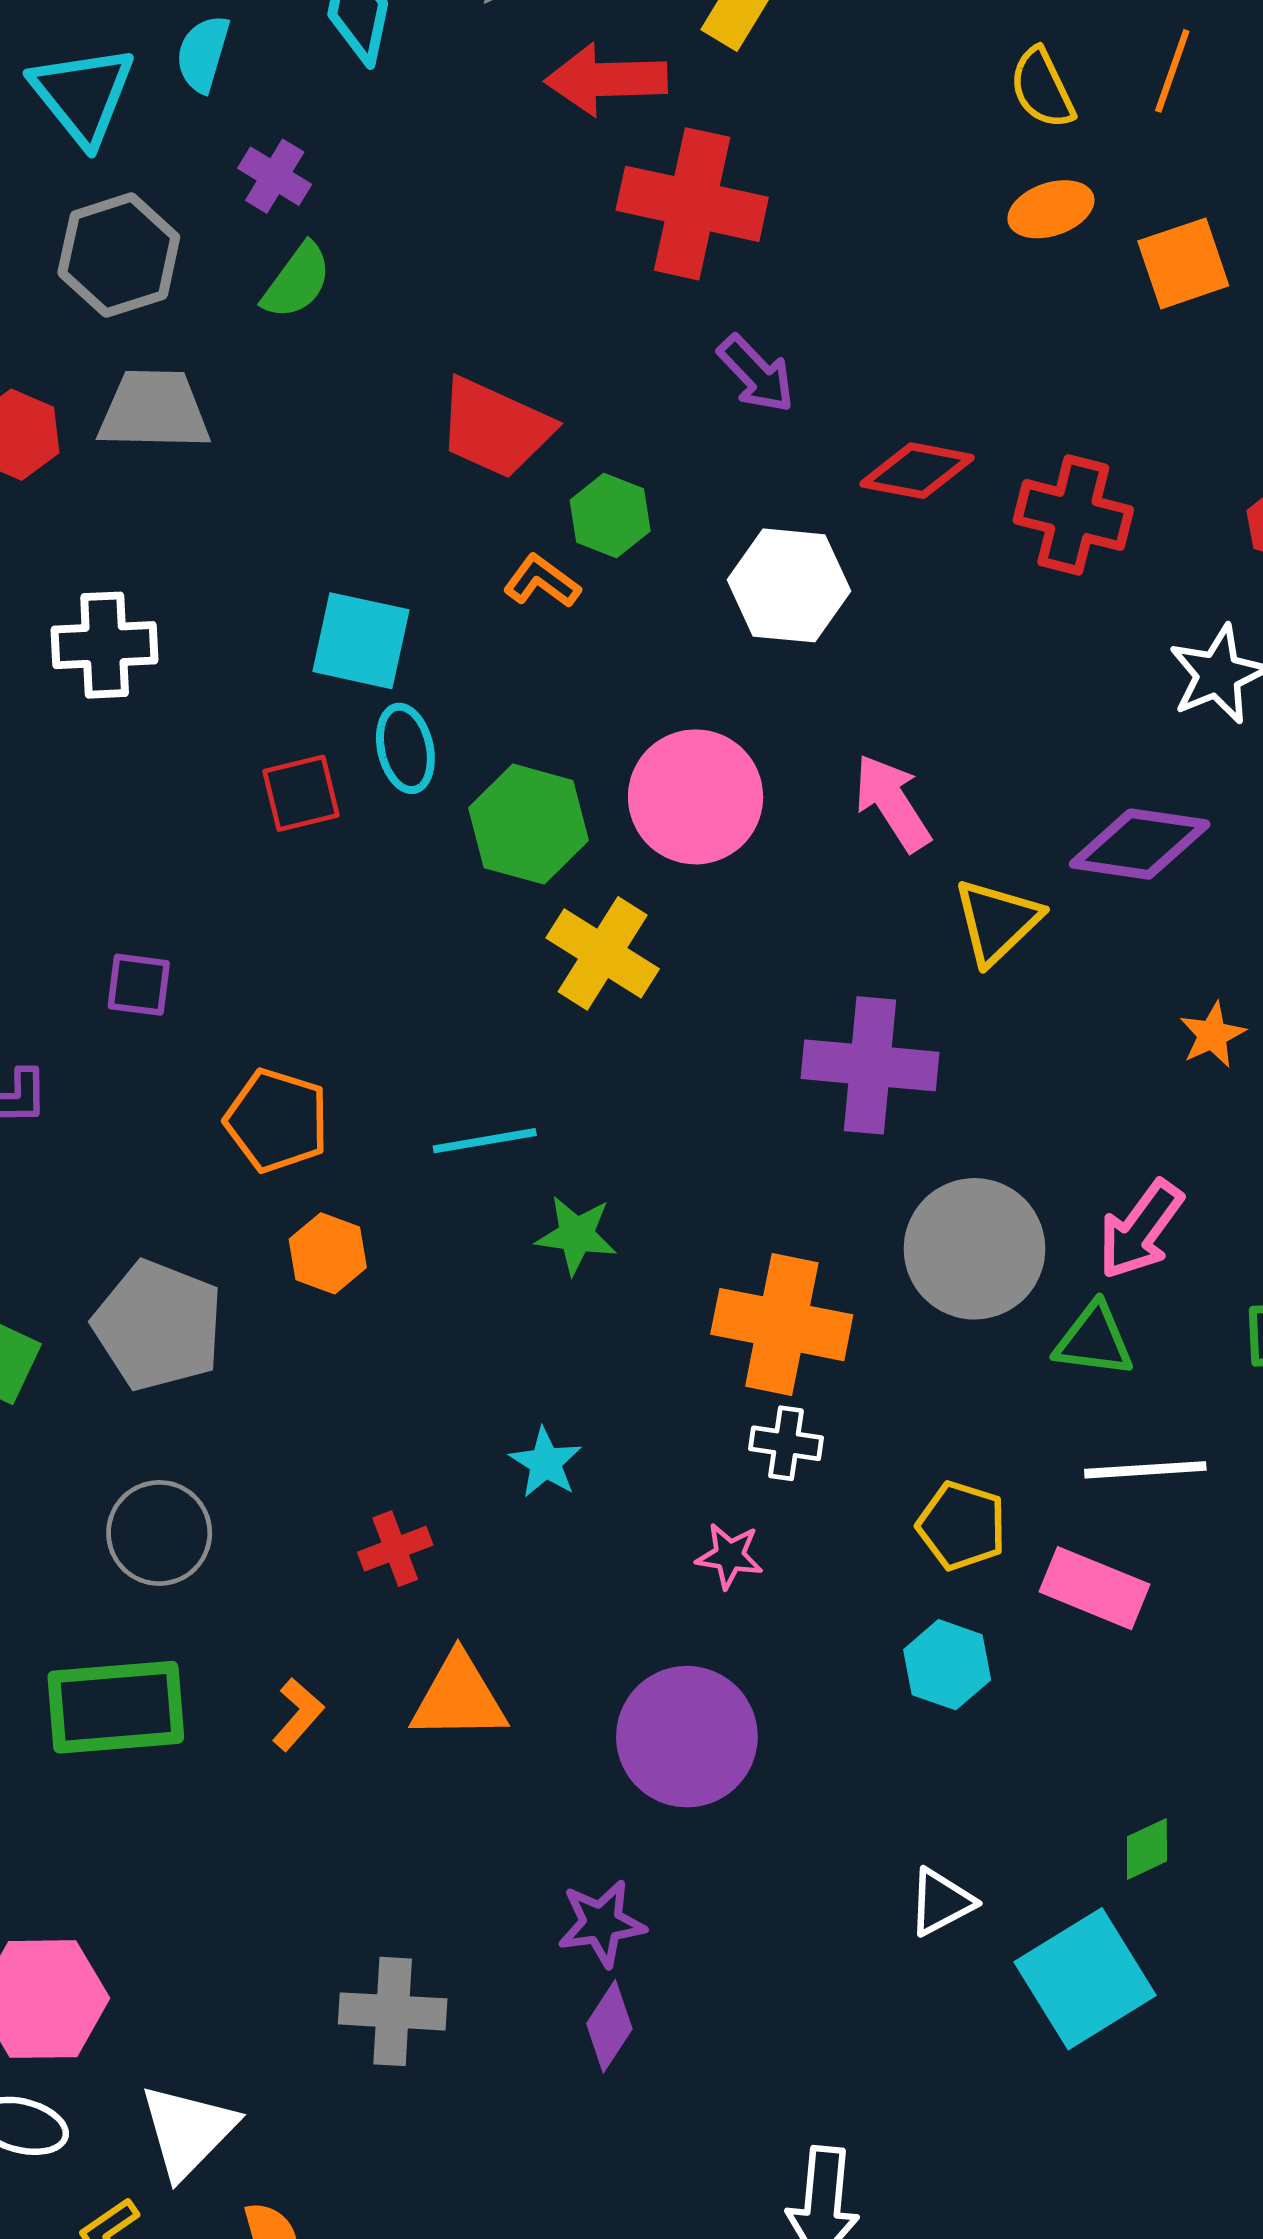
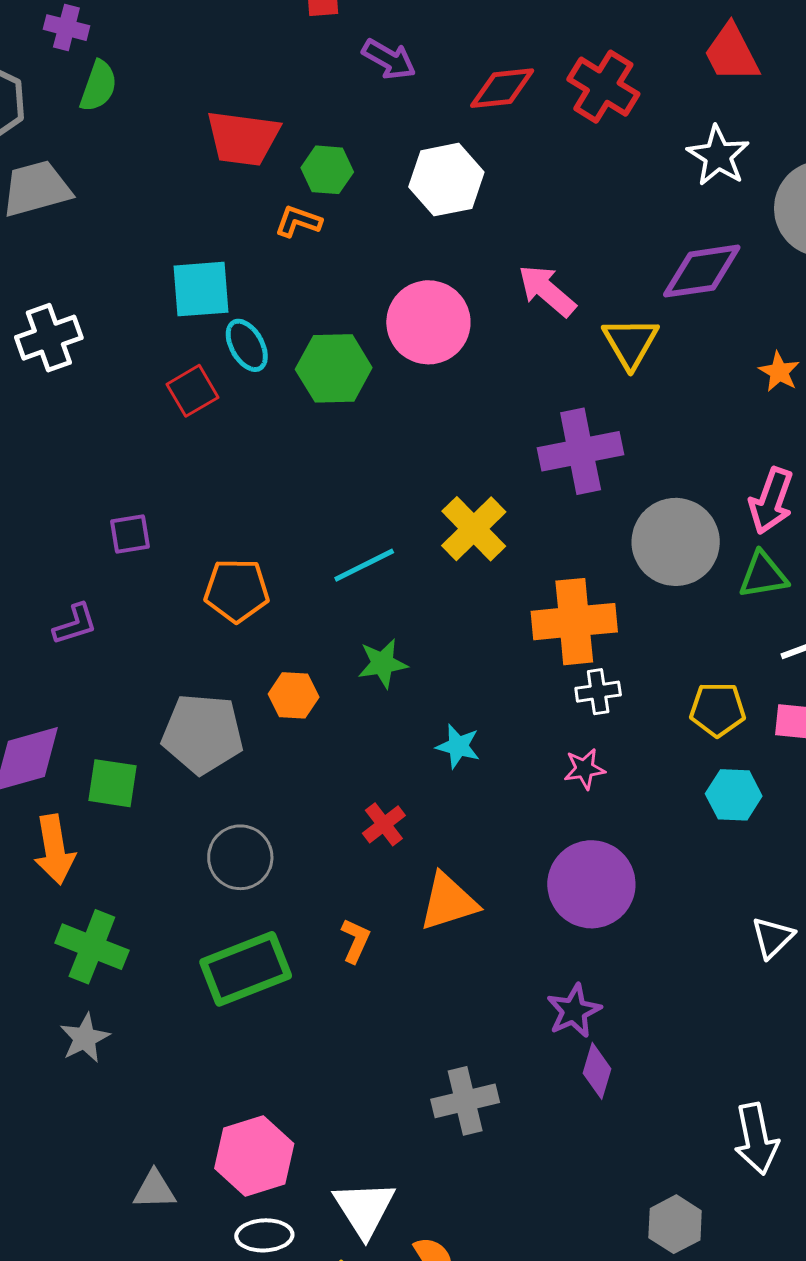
red cross: (1073, 515) -> (603, 87), turned 34
yellow cross: (603, 953) -> (474, 529), moved, turned 30
green star: (576, 1235) -> (383, 663), moved
orange hexagon: (328, 1253) -> (294, 695), moved

